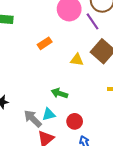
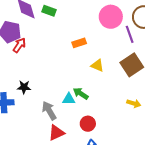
yellow triangle: (77, 60) -> (97, 65), moved
cyan triangle: (49, 114) -> (69, 99), moved

